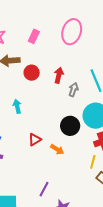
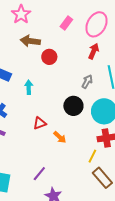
pink rectangle: (34, 36) -> (66, 23), moved
red arrow: (59, 75) -> (94, 51), moved
black circle: (70, 126) -> (73, 106), moved

